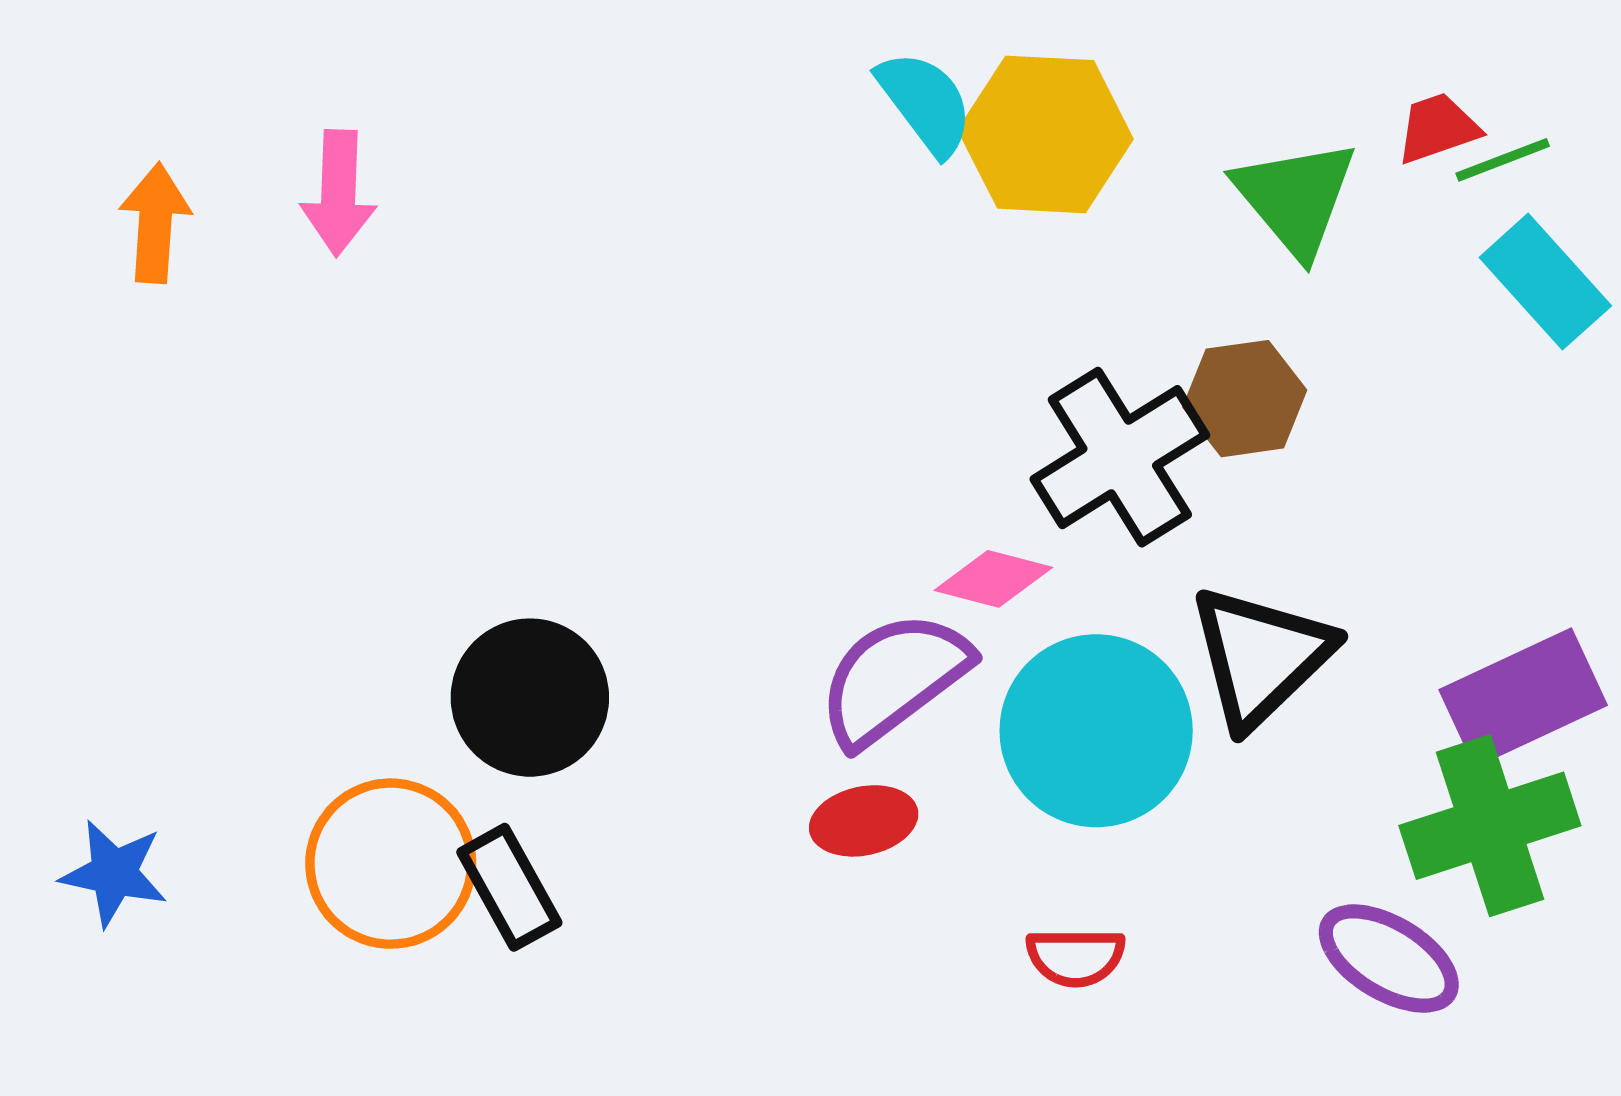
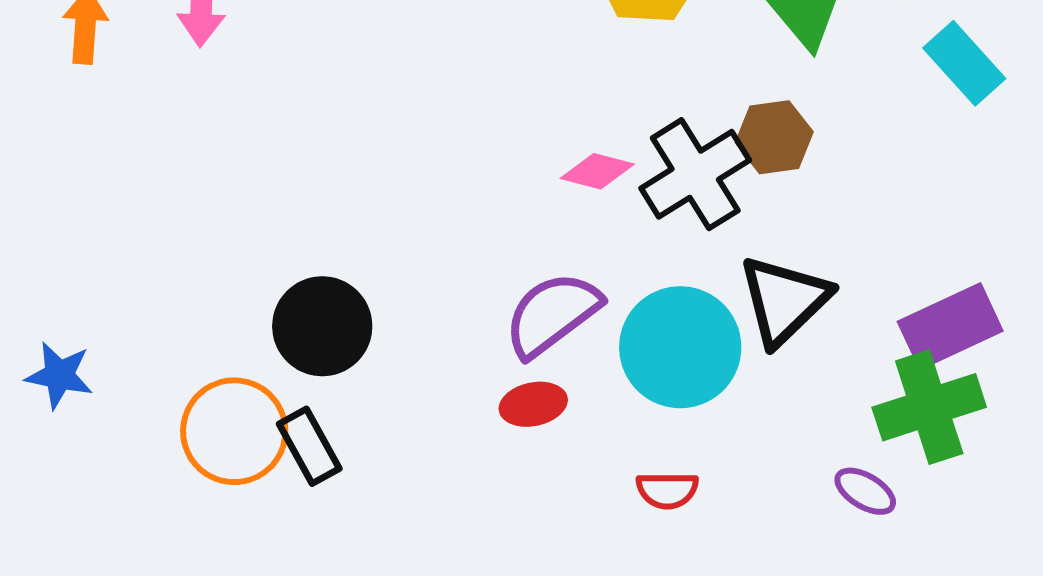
pink diamond: (993, 579) -> (597, 171), moved
blue star: (114, 873) -> (59, 375), moved
purple ellipse: (1389, 959) -> (865, 491), size x0.7

